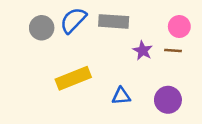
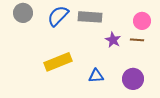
gray circle: (42, 28) -> (23, 13), moved

